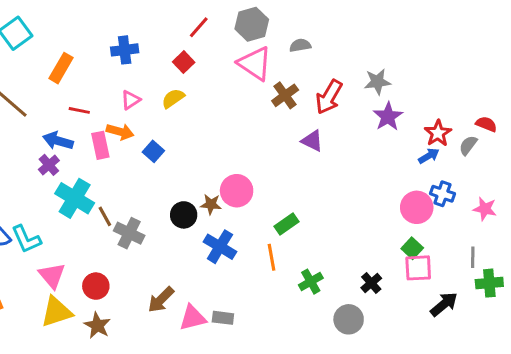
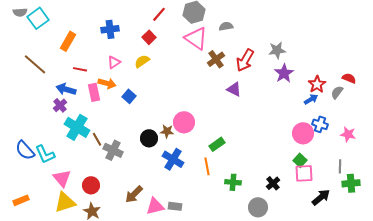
green cross: (311, 282) -> (233, 182), turned 35

